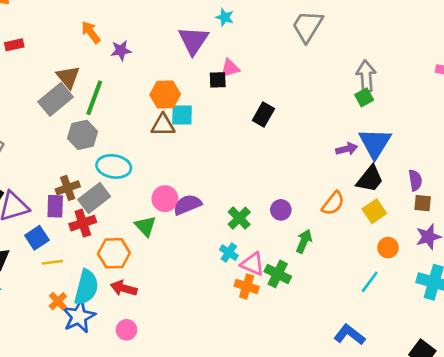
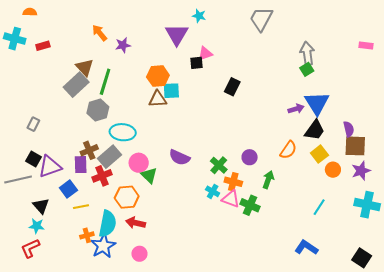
pink circle: (165, 199) -> (139, 163), moved
brown square: (423, 203) -> (355, 146), size x1.6
purple semicircle: (187, 205) -> (179, 157), turned -130
orange circle: (388, 248) -> (333, 170), moved
orange cross: (247, 286) -> (233, 182), moved
orange cross: (58, 301) -> (87, 235), turned 32

